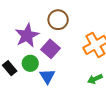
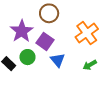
blue triangle: (47, 76) -> (58, 60), moved

